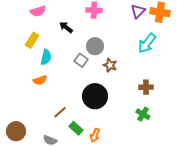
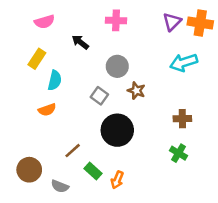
cyan arrow: (147, 43) -> (184, 63), turned 35
gray square: (81, 60) -> (99, 96), moved
brown circle: (16, 131) -> (29, 170), moved

